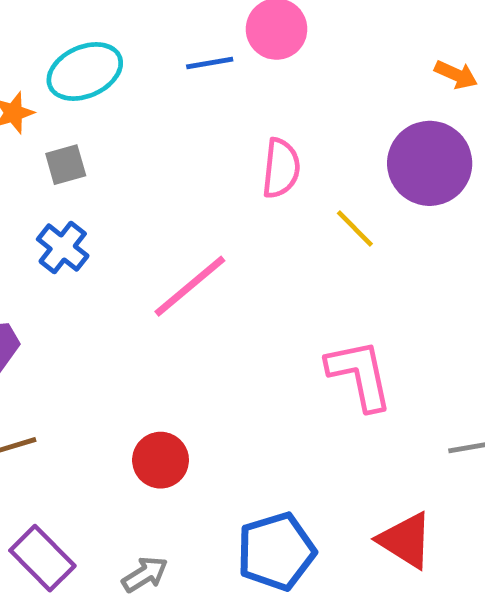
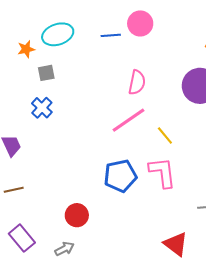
yellow line: (355, 228) -> (165, 136), moved
pink line: (190, 286) -> (128, 120), moved
red circle: (161, 460) -> (77, 215), moved
blue pentagon: (276, 551) -> (120, 176), moved

